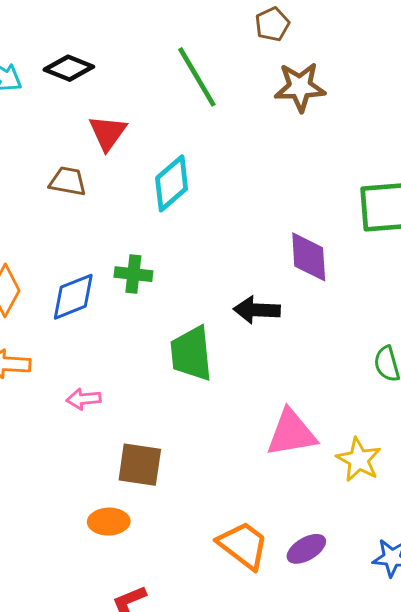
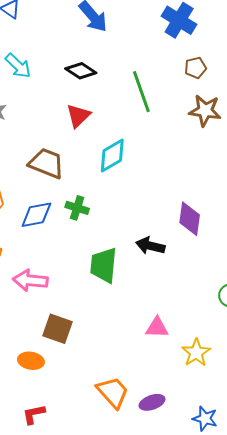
black diamond: (69, 68) -> (81, 71), moved
brown trapezoid: (68, 181) -> (46, 163), moved, size x1.5
pink arrow: (84, 399) -> (30, 280), size x1.6
pink triangle: (291, 433) -> (157, 328), size x0.7

